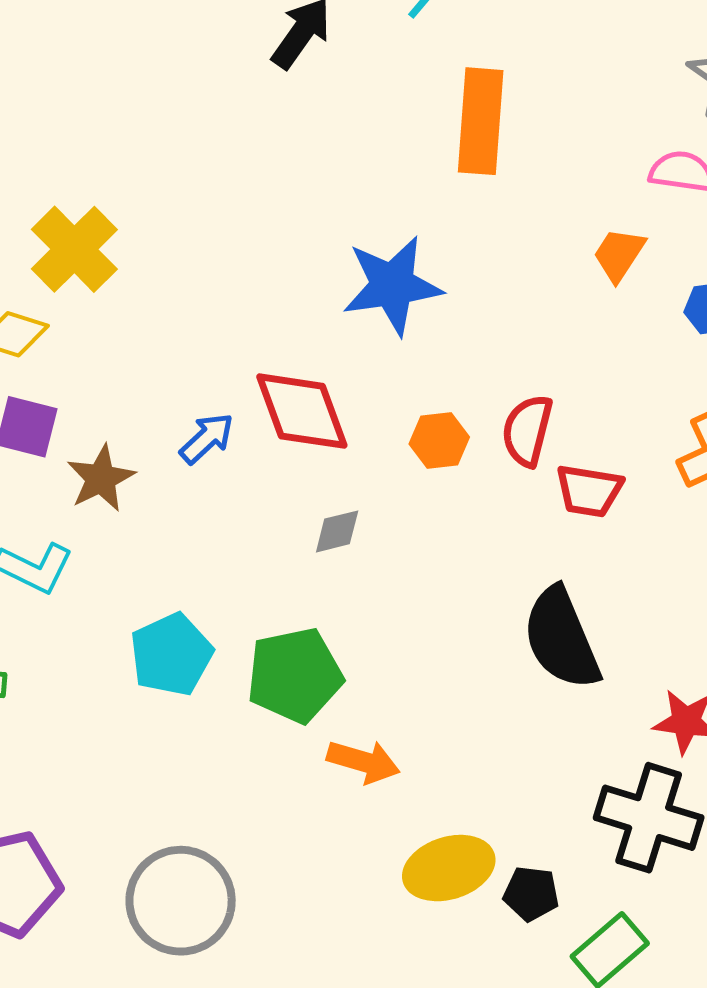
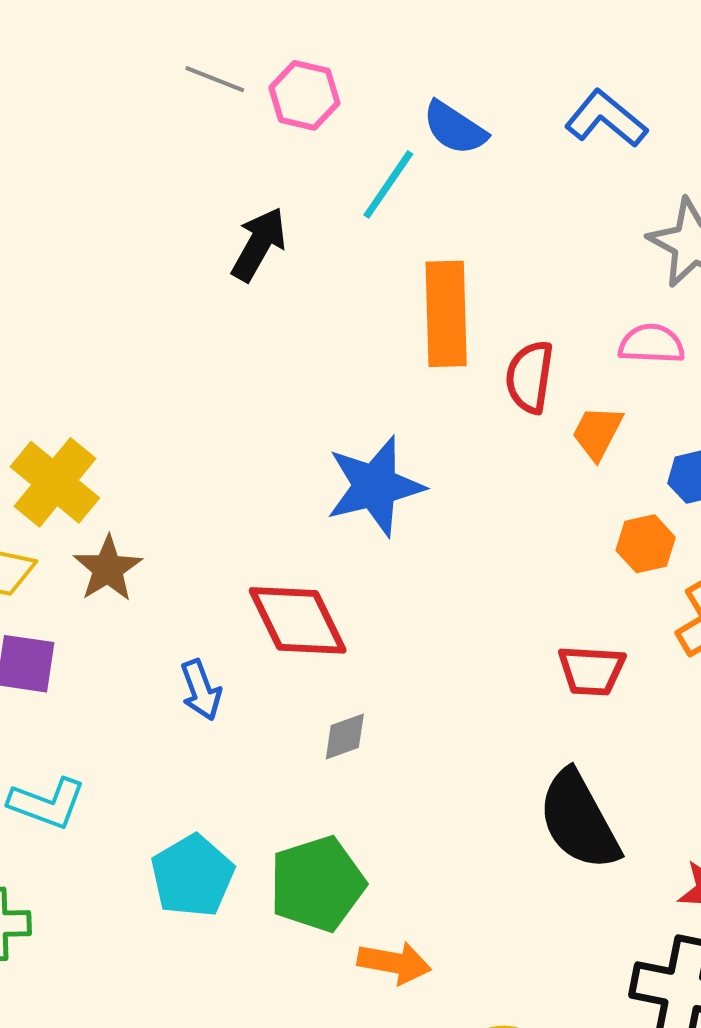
red semicircle: (527, 430) -> (530, 377), moved
blue arrow: (207, 438) -> (201, 690), moved, turned 118
orange hexagon: (439, 440) -> (646, 544), moved
brown star: (101, 478) -> (108, 569), moved

